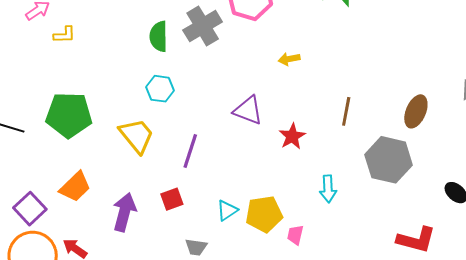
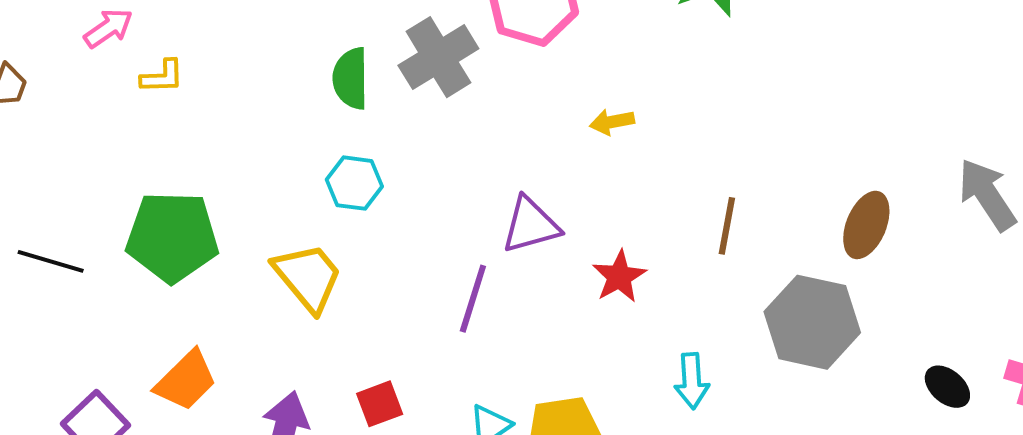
purple triangle: (248, 110) -> (531, 225), turned -36
purple line: (190, 151) -> (473, 299), moved

